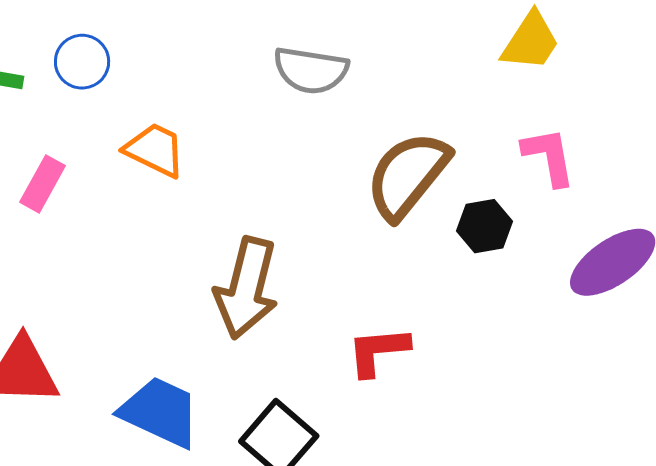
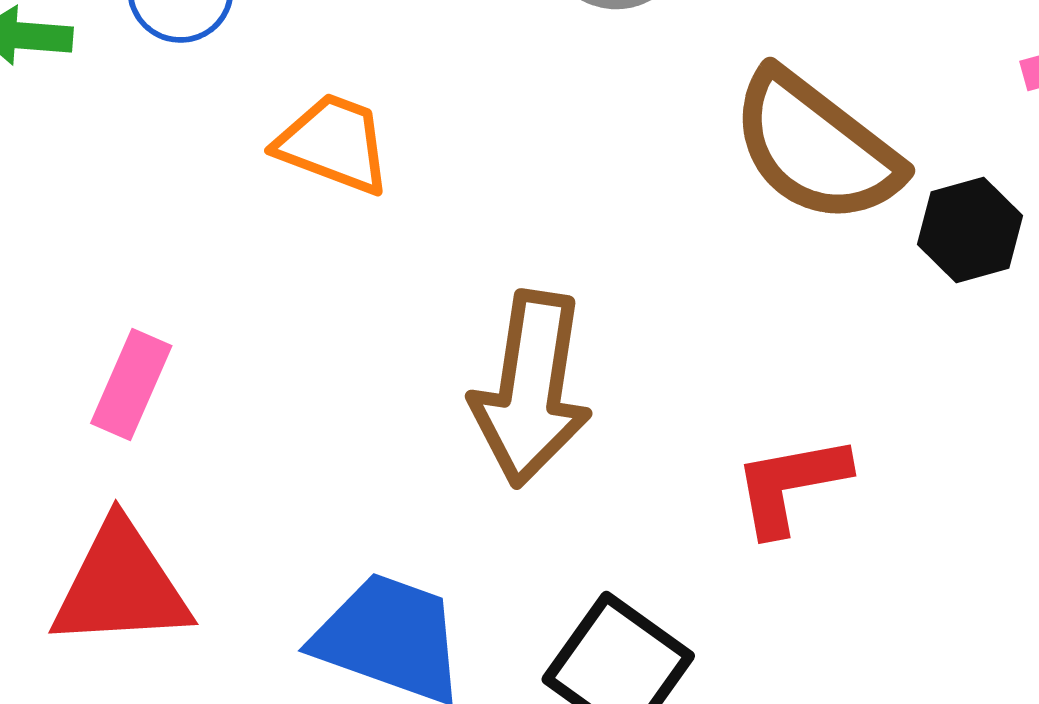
brown semicircle: (408, 175) -> (816, 147), turned -86
pink rectangle: (43, 184) -> (131, 385), moved

